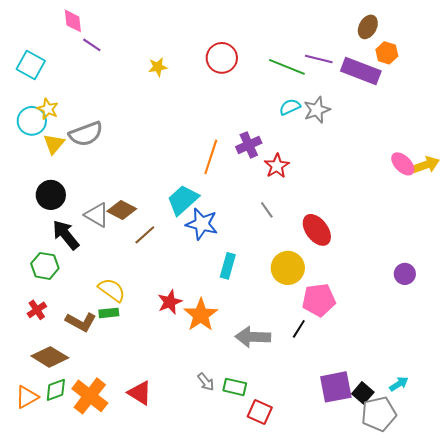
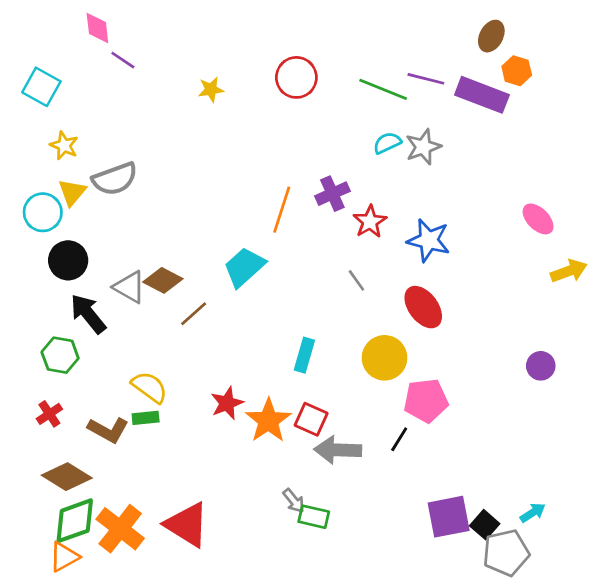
cyan circle: (32, 121) -> (43, 212), moved
yellow arrow: (426, 165) -> (569, 271), moved
blue star: (202, 224) -> (429, 240), moved
gray arrow: (206, 382) -> (294, 501), moved
green diamond: (56, 390) -> (75, 521), size x1.5
red triangle: (140, 393) -> (187, 525), size x1.4
orange triangle: (27, 397) -> (64, 557), moved
red square: (260, 412) -> (311, 419), moved

